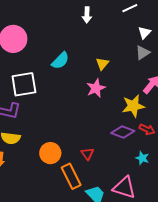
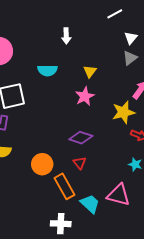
white arrow: (87, 15) -> (66, 36), moved
cyan semicircle: (60, 61) -> (47, 70), turned 48
purple diamond: (123, 132) -> (81, 138), moved

